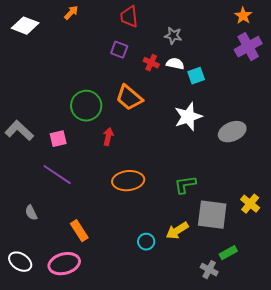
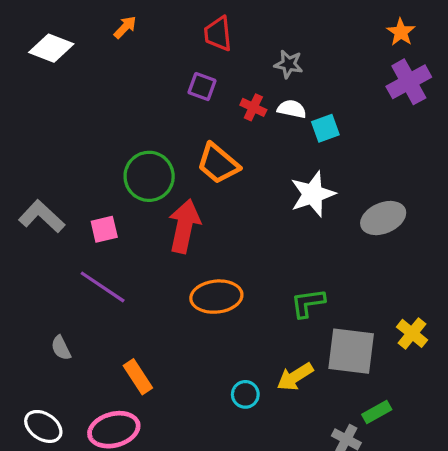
red arrow: (108, 137) -> (184, 226), size x1.8

